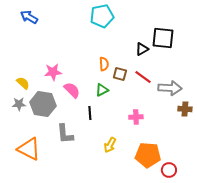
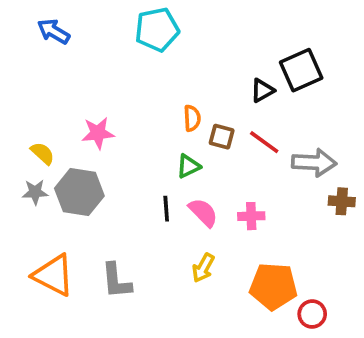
cyan pentagon: (102, 16) -> (157, 30), moved
black square: (163, 38) -> (301, 70), turned -30
pink semicircle: (72, 90) -> (203, 212), moved
gray L-shape: (65, 134) -> (116, 281), moved

